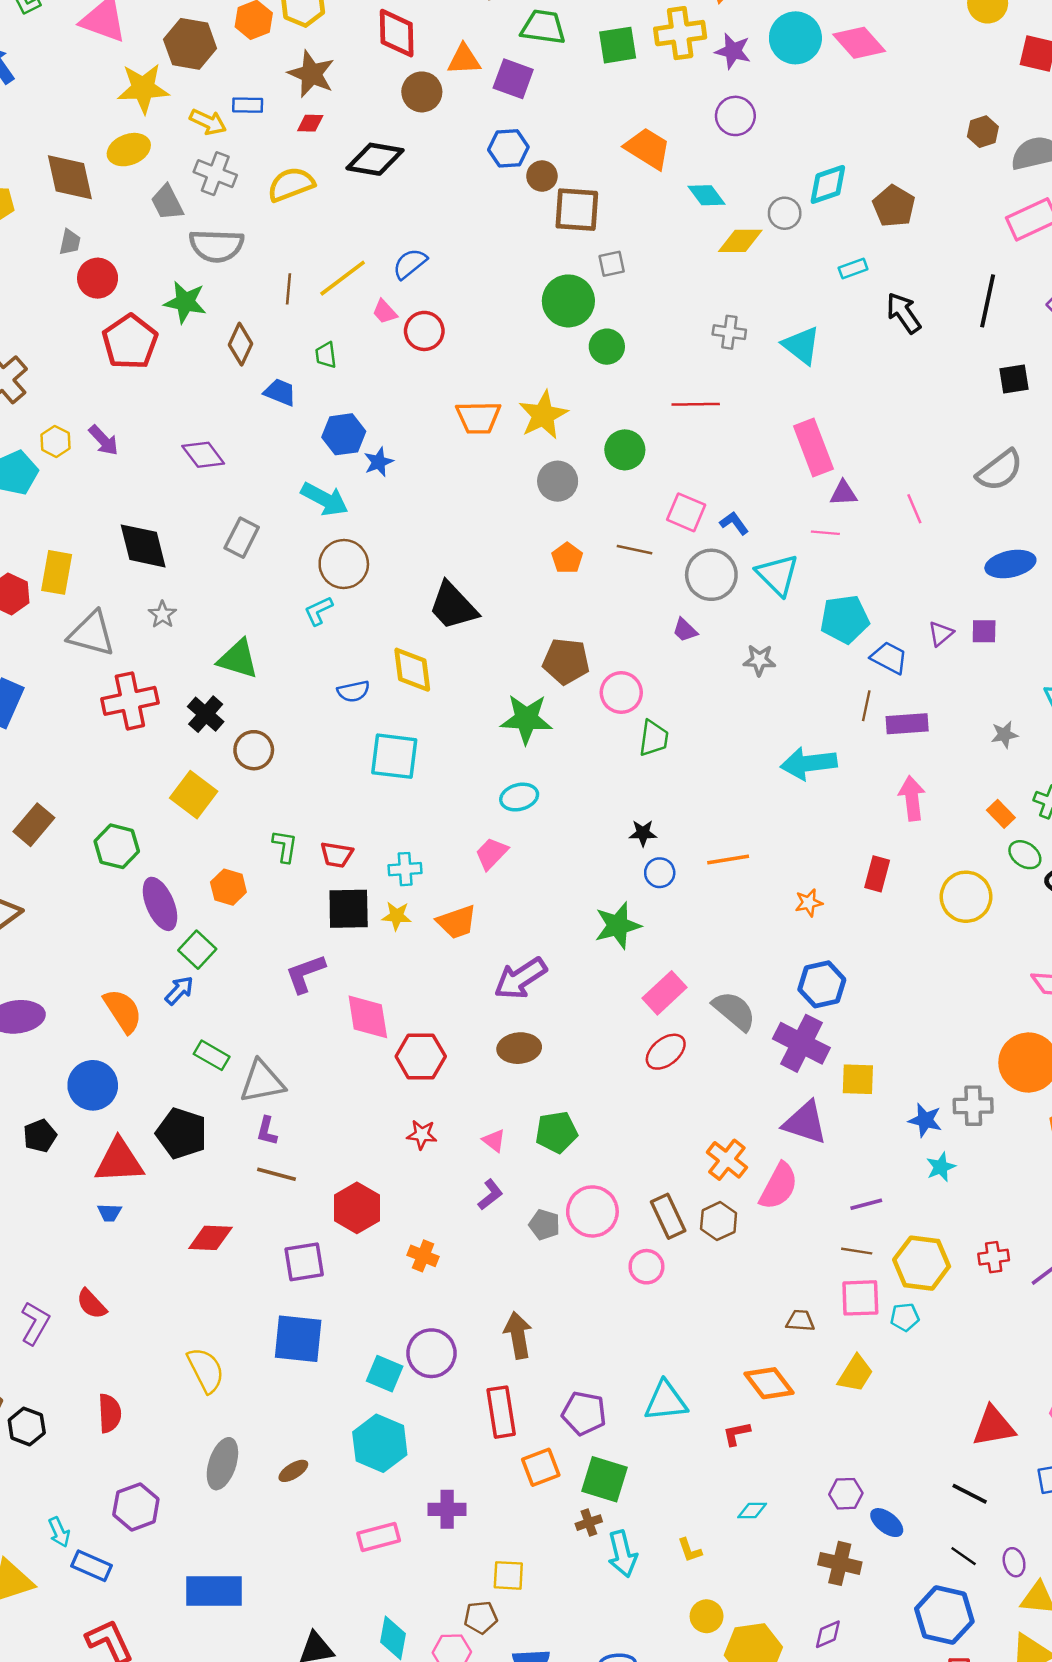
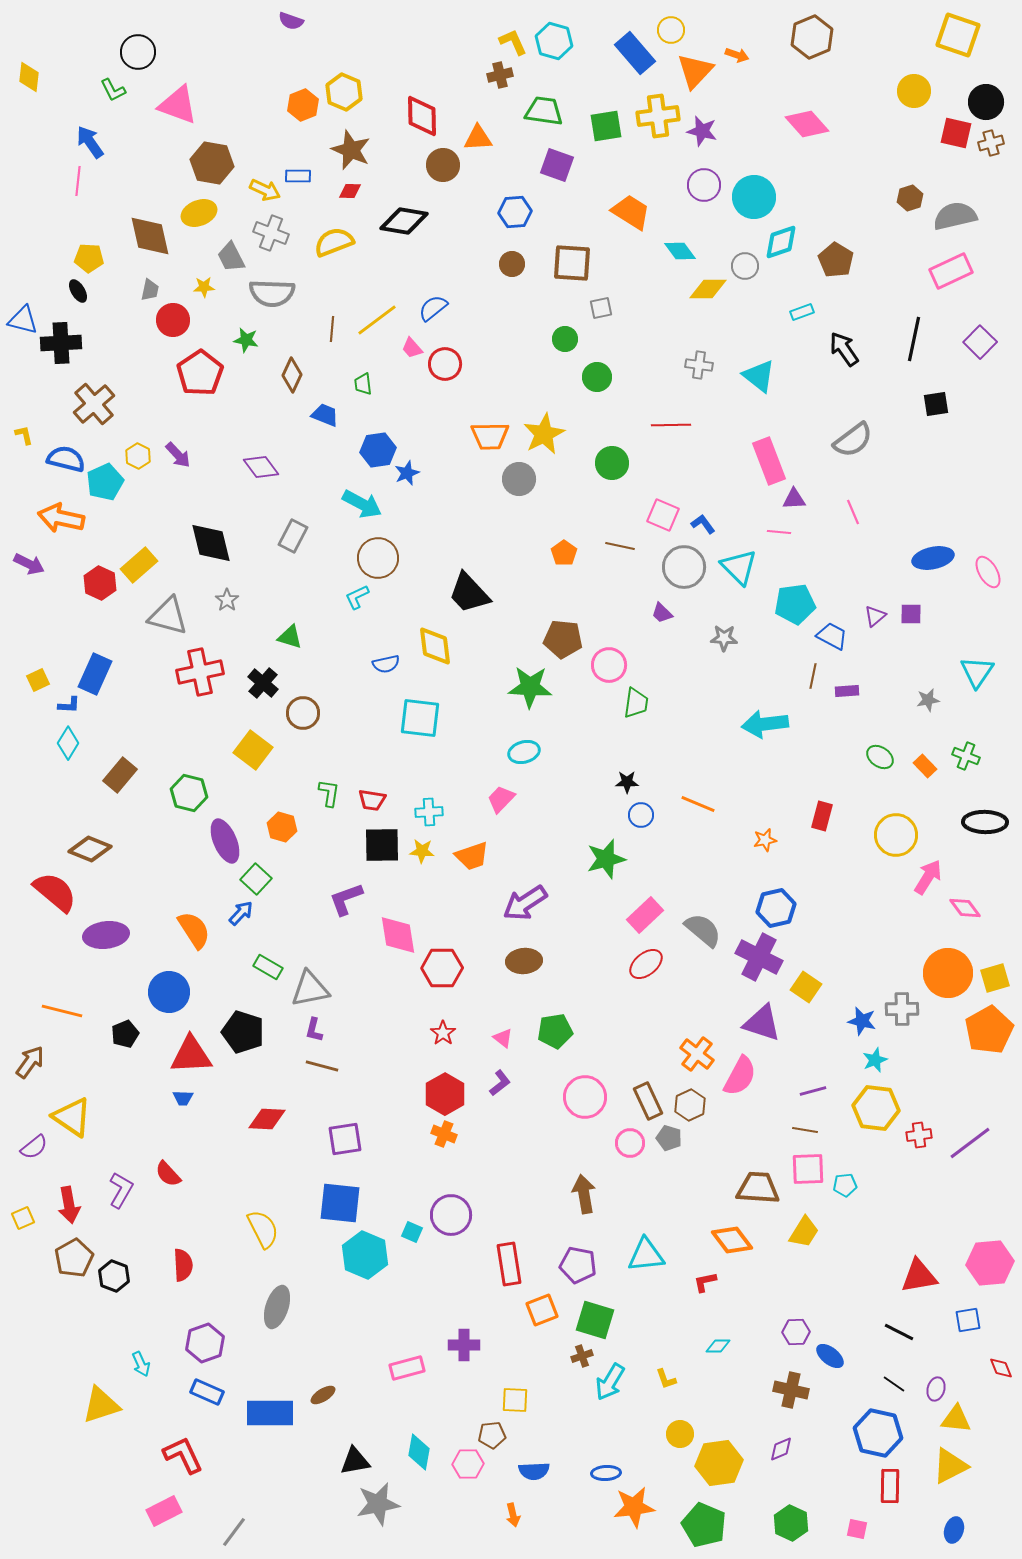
cyan circle: (795, 38) -> (754, 197), moved
brown hexagon: (190, 44) -> (212, 163), moved
purple square: (513, 79) -> (557, 165), moved
yellow star: (143, 88) -> (204, 287), moved, size x0.5
brown circle: (542, 176) -> (512, 264), moved
green circle: (568, 301) -> (565, 339), size x0.6
green star: (185, 302) -> (246, 340), size x0.7
gray semicircle: (1000, 470) -> (853, 440), moved
gray circle: (558, 481) -> (519, 479), moved
yellow rectangle: (57, 572) -> (139, 565), turned 39
green triangle: (238, 659) -> (290, 637), size x0.7
purple rectangle: (907, 724) -> (847, 691), size x0.7
pink arrow: (912, 798) -> (928, 877), moved, turned 39
green ellipse: (1025, 855) -> (880, 757), moved
orange line: (728, 859) -> (698, 804), turned 32
yellow square: (858, 1079) -> (806, 987), turned 32
red star: (422, 1135) -> (443, 1033), turned 30
red hexagon: (357, 1208) -> (445, 1094), moved
gray pentagon: (544, 1225) -> (669, 1138), moved
yellow hexagon: (922, 1263) -> (876, 1108), moved
brown trapezoid: (800, 1321) -> (758, 1188), size x1.8
brown arrow: (518, 1335) -> (584, 1194), moved
cyan square: (385, 1374) -> (412, 1232), size x0.7
cyan hexagon: (380, 1443) -> (365, 1255), moved
brown ellipse: (293, 1471) -> (323, 1395), moved
cyan arrow: (622, 1554) -> (610, 1382), turned 45
purple ellipse: (1014, 1562) -> (936, 1389), turned 30
blue rectangle: (92, 1566) -> (207, 1392), moved

